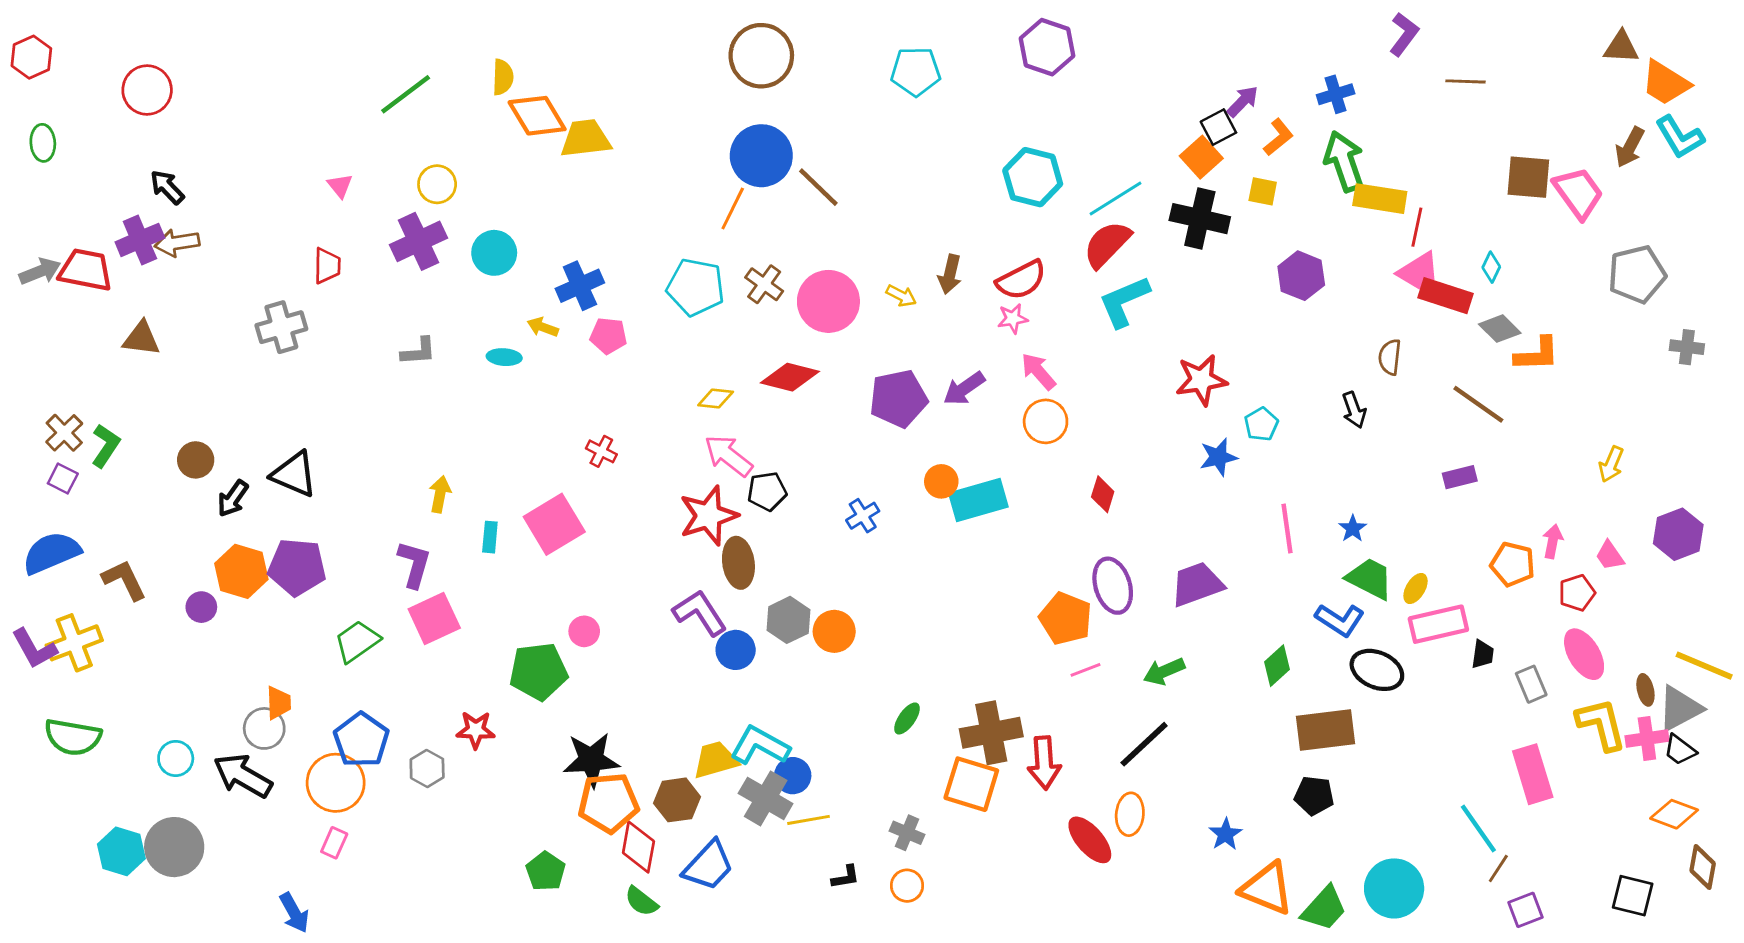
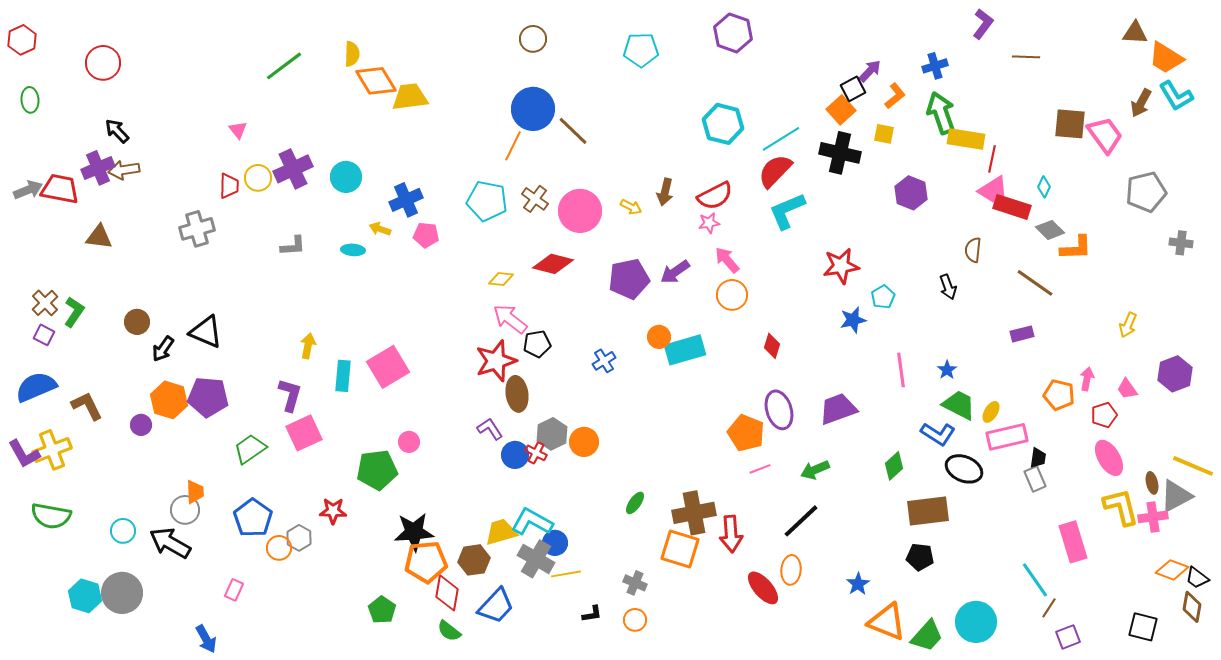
brown circle: (761, 56) -> (533, 39), size x0.6
yellow circle: (437, 184) -> (258, 178), moved
red cross: (601, 451) -> (536, 453), moved
cyan rectangle: (490, 537) -> (343, 376), size x1.4
purple L-shape: (700, 613) -> (490, 429), size x0.7
gray rectangle: (1531, 684) -> (1035, 479), moved
black trapezoid: (1680, 750) -> (1197, 578), moved
orange circle: (336, 783) -> (279, 548), moved, size x0.6

